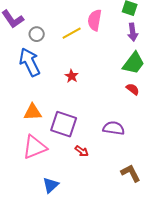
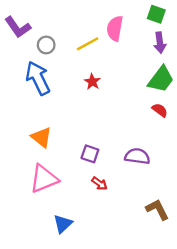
red star: (72, 76) -> (92, 82), moved
orange triangle: (33, 112) -> (41, 137), turned 42
purple square: (64, 124) -> (90, 154), moved, size x0.6

